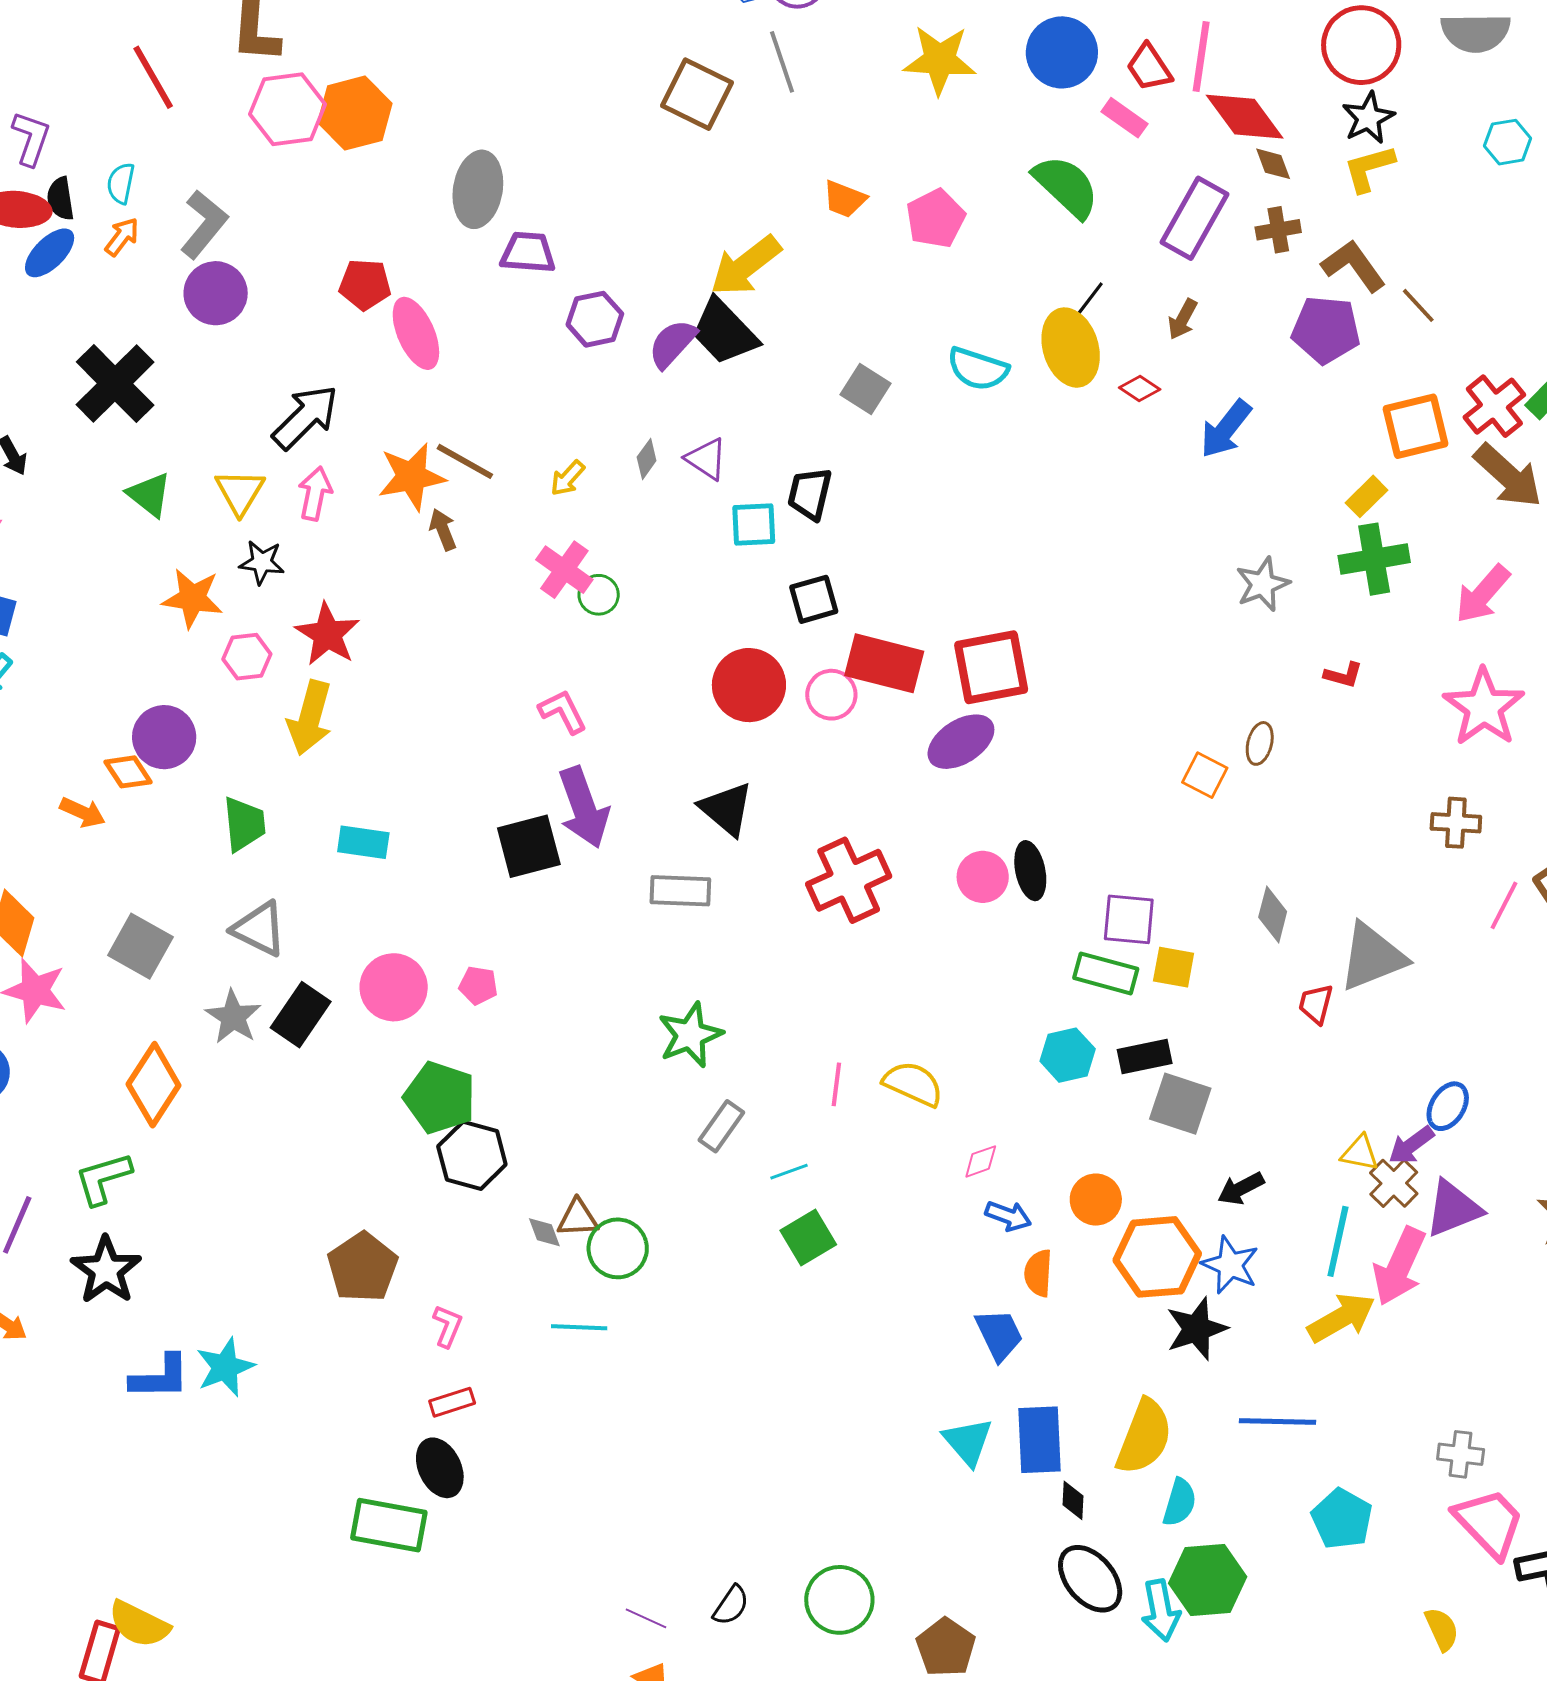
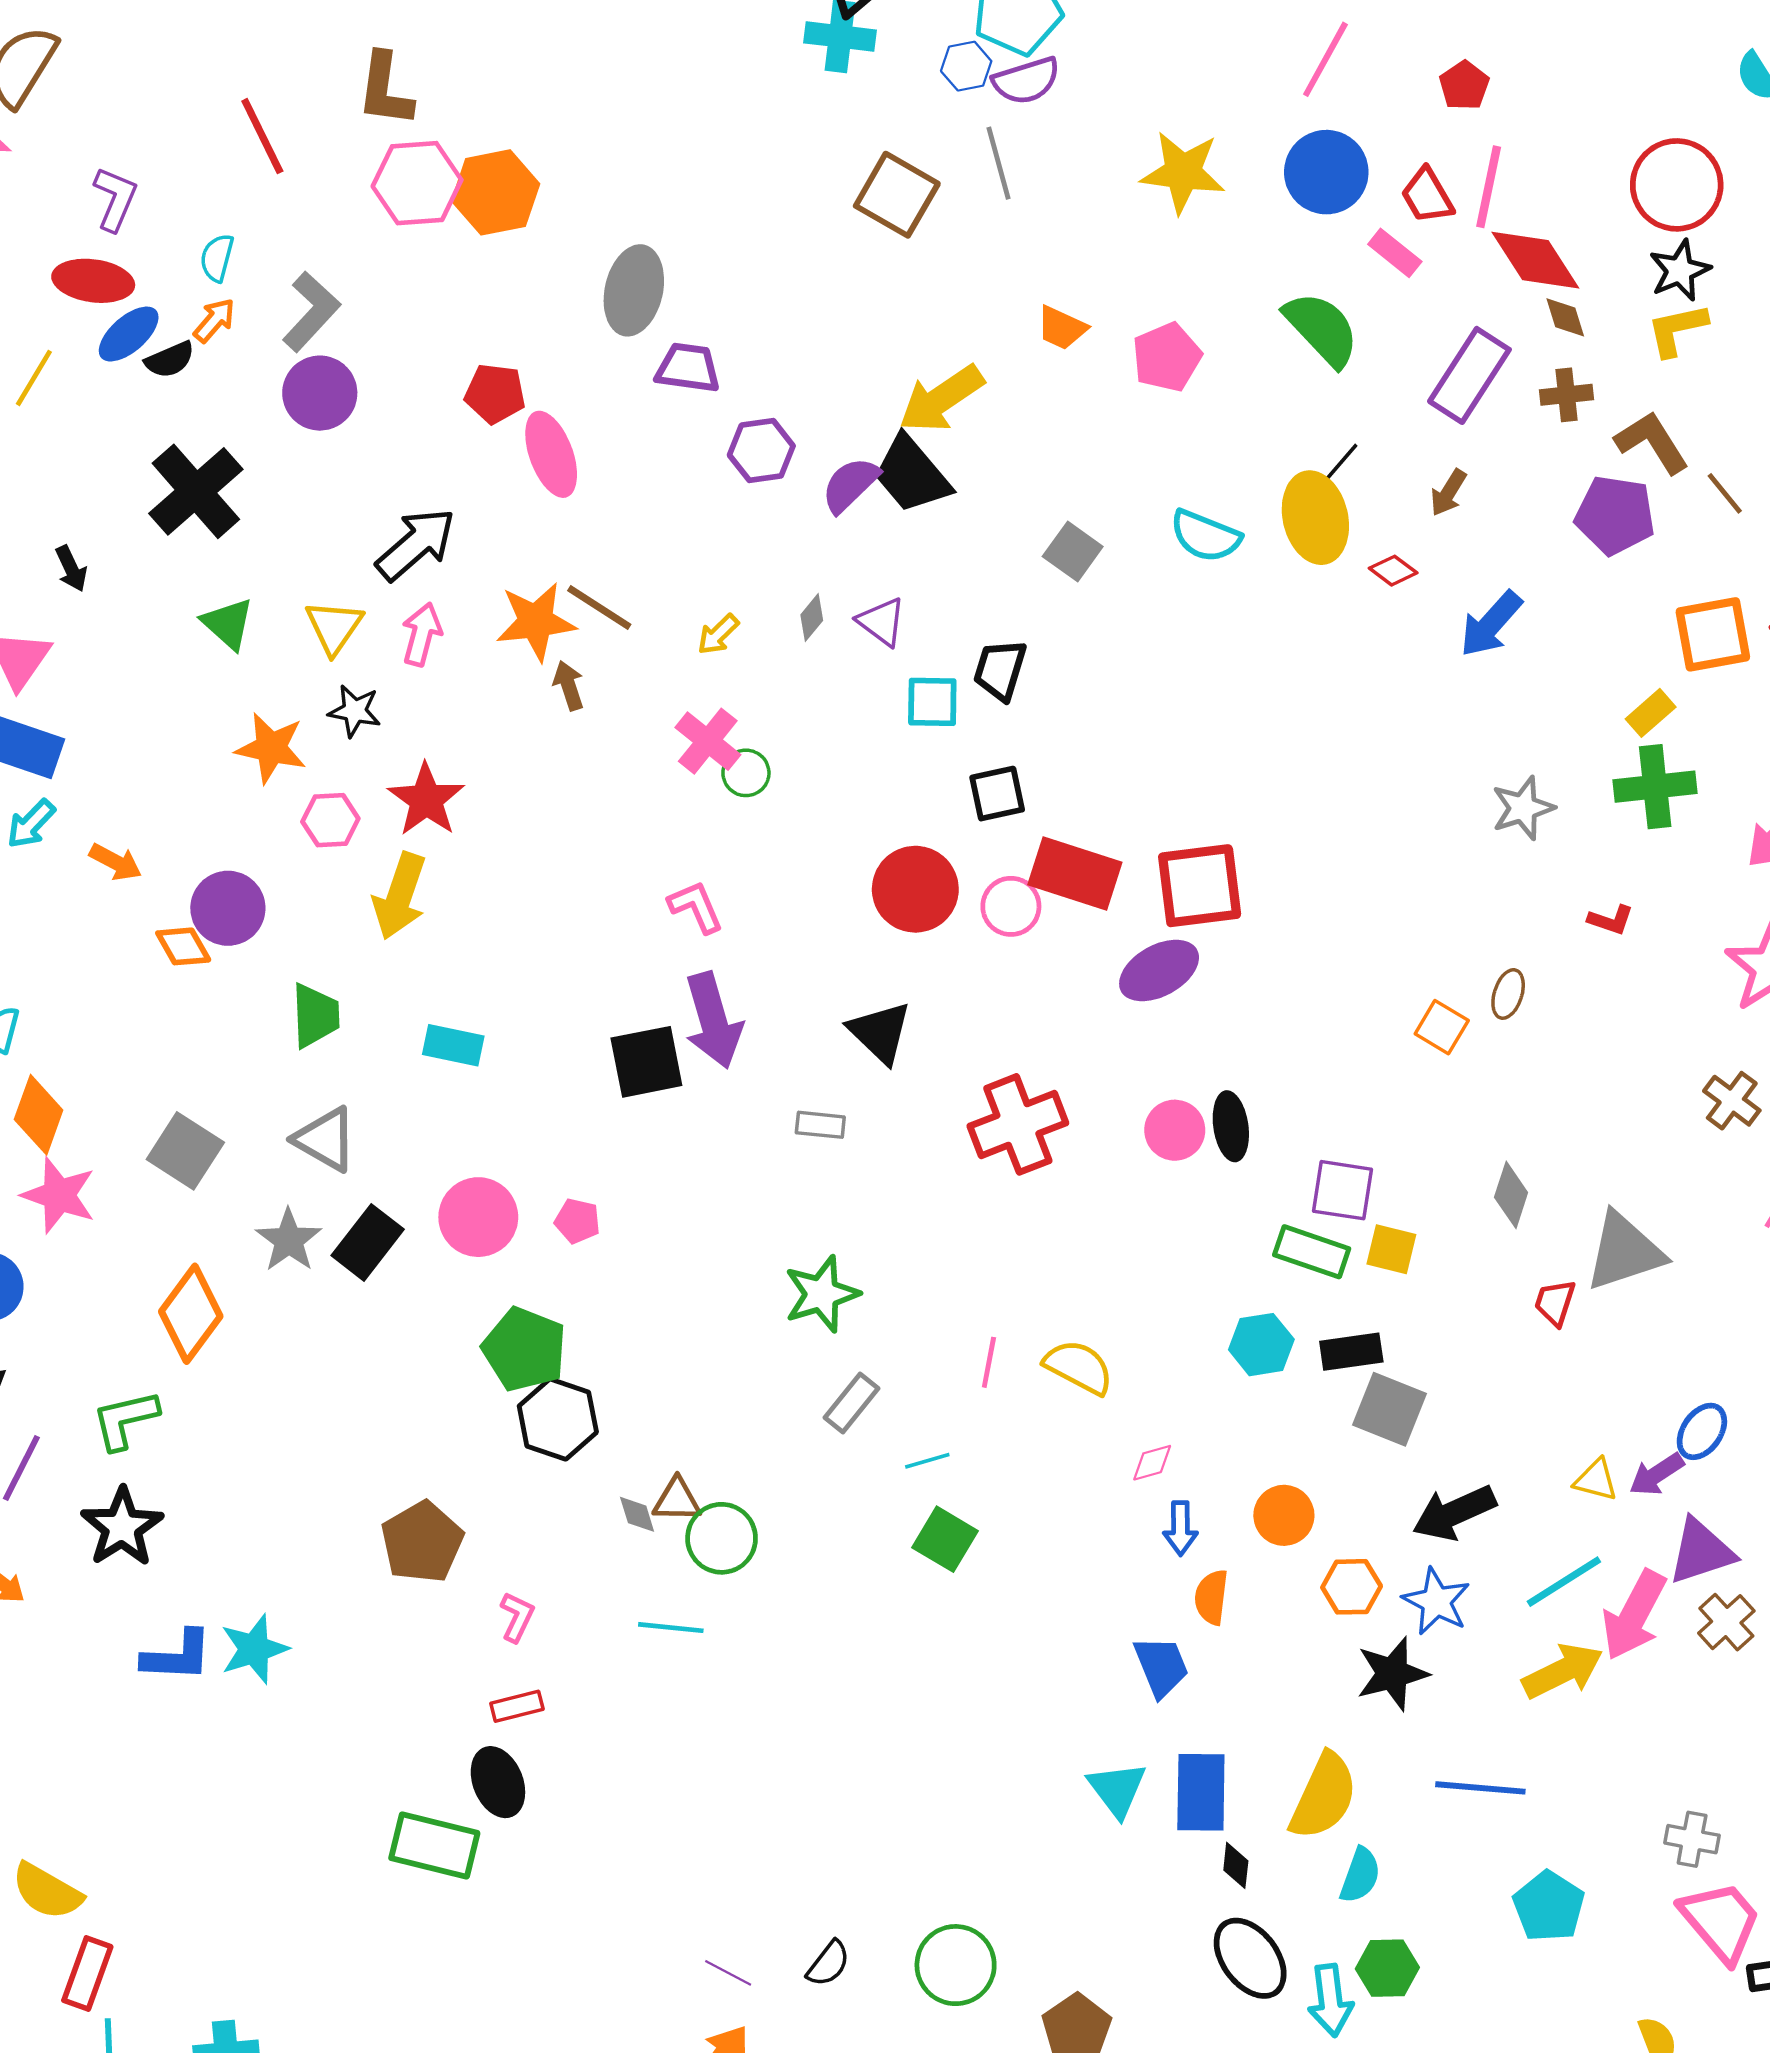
black semicircle: (60, 199) -> (170, 360), moved, turned -108
orange arrow: (83, 812) -> (116, 862), moved
brown cross: (1456, 823) -> (1732, 1101), turned 30
gray rectangle: (680, 891) -> (820, 1125), size x0.7
brown cross: (1394, 1183) -> (1726, 1622), moved
black arrow: (1241, 1188) -> (1454, 1513), size x1.5
blue arrow: (1008, 1216) -> (1180, 1528), turned 66
green square: (808, 1237) -> (945, 1539), turned -32
cyan line: (1338, 1241) -> (1564, 1582), turned 42
orange hexagon: (1157, 1257) -> (1352, 1587), size x0.6
green hexagon: (1208, 1580) -> (1387, 1968), size x0.7
yellow semicircle: (139, 1624) -> (47, 1891), moved

